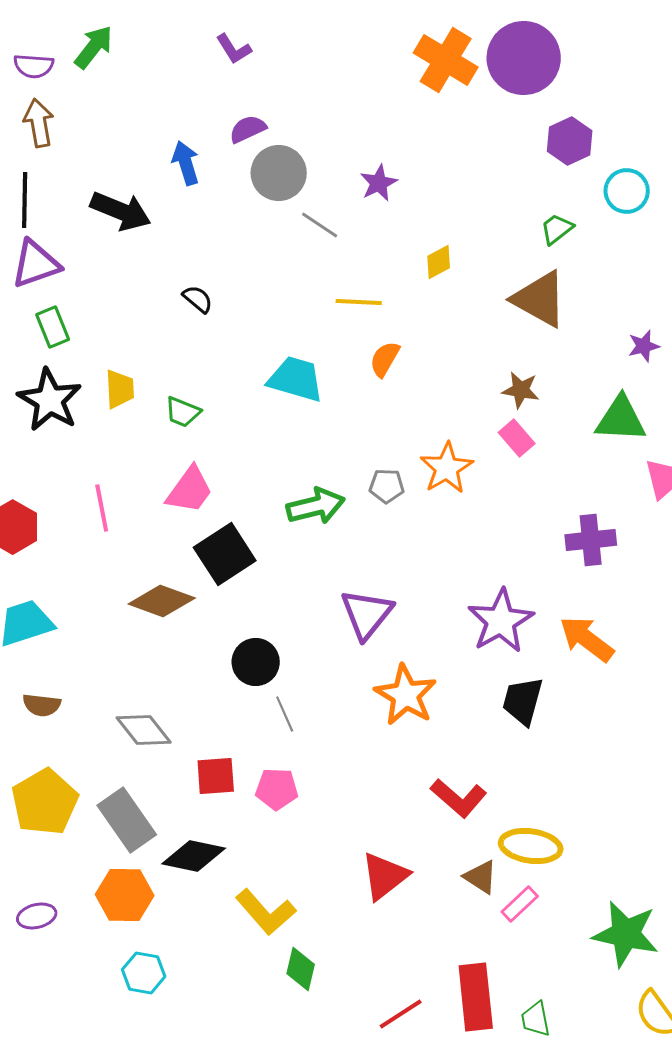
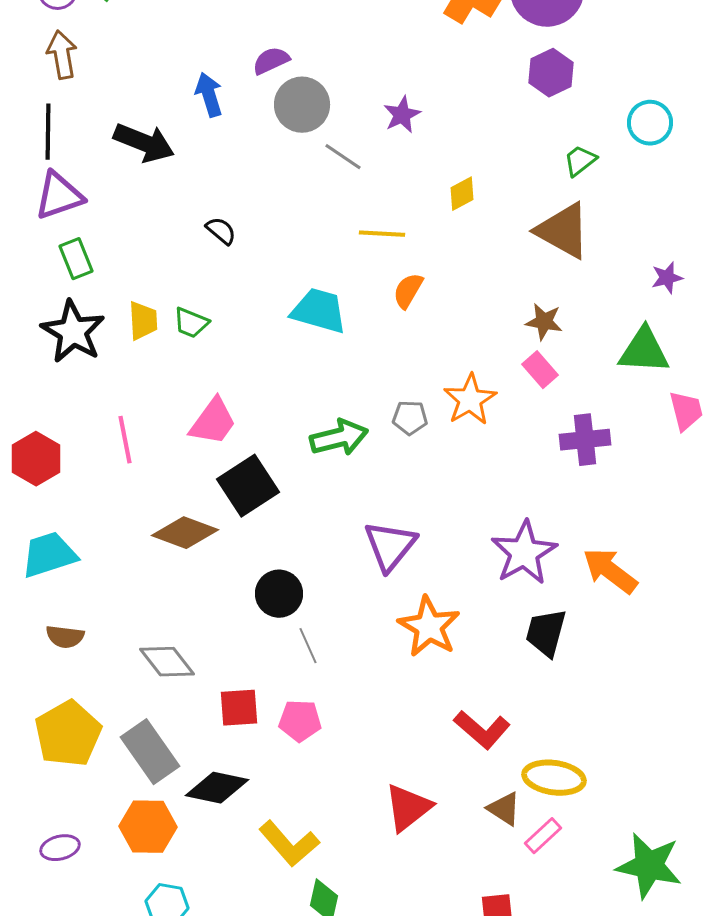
purple hexagon: (570, 141) -> (551, 73), moved
green trapezoid: (183, 412) -> (191, 323), moved
purple cross: (591, 540) -> (585, 440), moved

